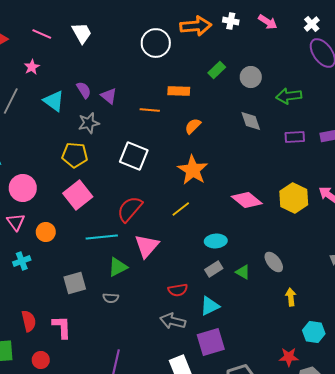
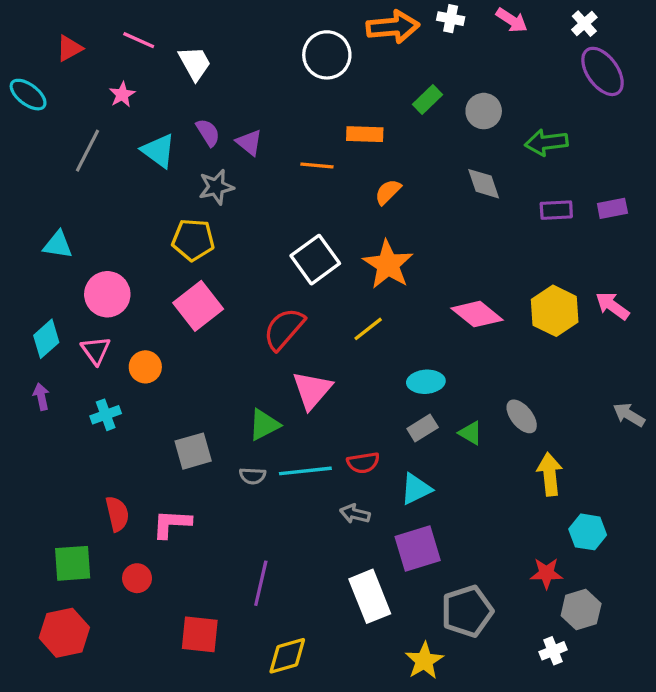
white trapezoid: (82, 33) -> (195, 63), moved
white square: (134, 156) -> (315, 260), moved, turned 32
cyan line: (102, 237) -> (305, 471), moved
yellow arrow: (291, 297) -> (550, 474), size x1.4
gray arrow: (173, 321) -> (355, 514), size x0.7
pink L-shape: (62, 327) -> (172, 524), turned -85

